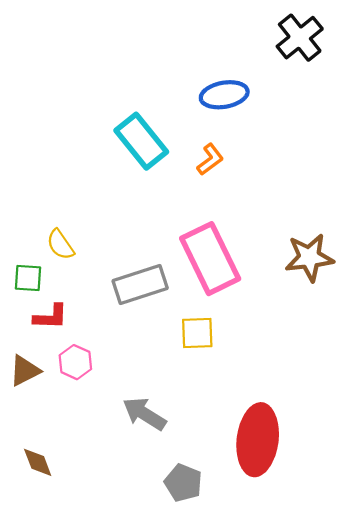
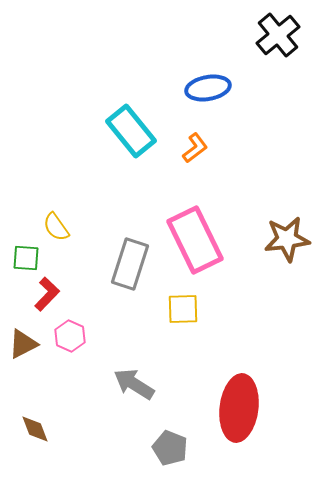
gray rectangle: (140, 284) -> (130, 264), turned -54
red L-shape: (51, 317) -> (47, 294), turned -48

